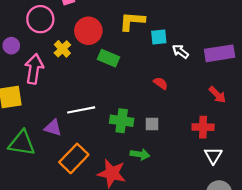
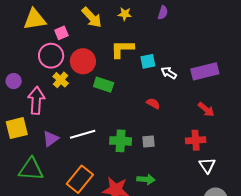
pink circle: (40, 19) -> (51, 56), moved
purple triangle: (53, 128) -> (51, 139), moved, turned -48
green arrow: (140, 154) -> (146, 179), moved

